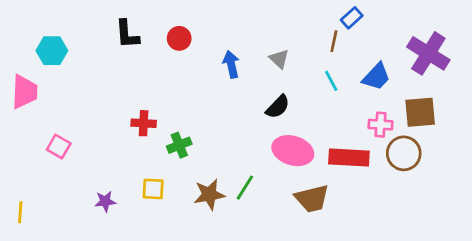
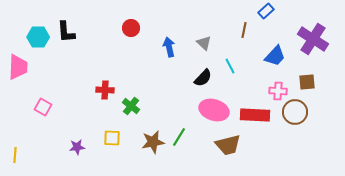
blue rectangle: (352, 18) -> (266, 11), moved
black L-shape: (127, 34) -> (66, 32), moved
cyan line: (331, 81) -> (230, 66), moved
brown square: (420, 112) -> (307, 82), size x0.7
green cross: (179, 145) -> (131, 106), turned -30

